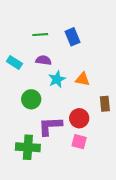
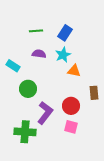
blue rectangle: (73, 37) -> (65, 33), turned 56
cyan rectangle: (14, 62) -> (13, 66), moved
cyan star: (57, 79) -> (63, 55), moved
purple L-shape: (50, 126) -> (45, 113), turned 130

